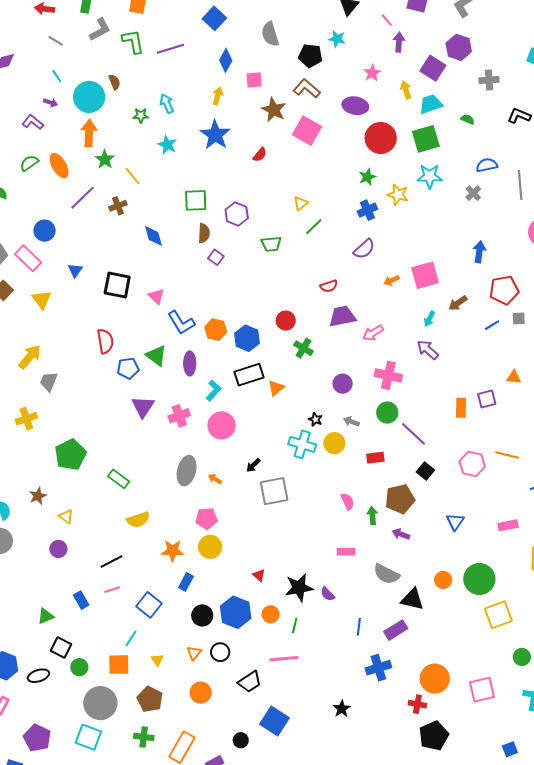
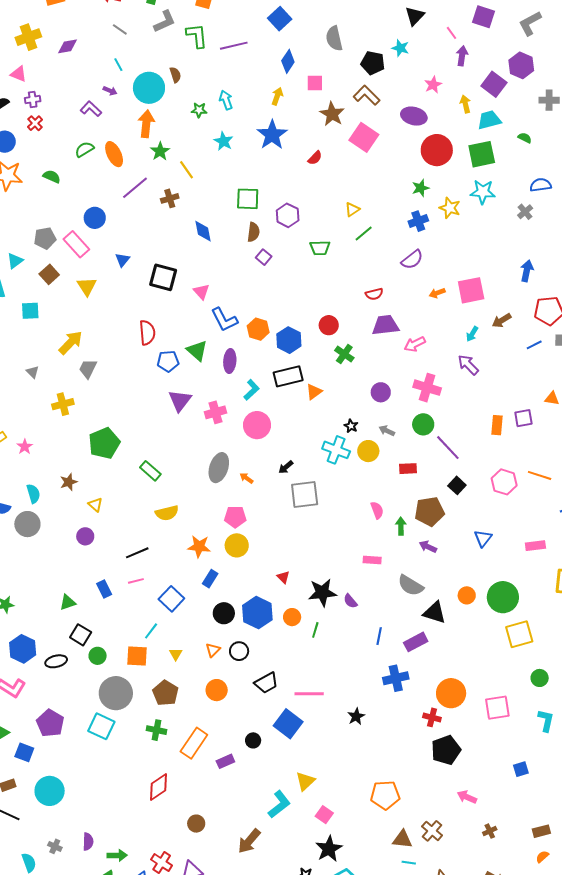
pink line: (284, 659) -> (309, 694), moved

